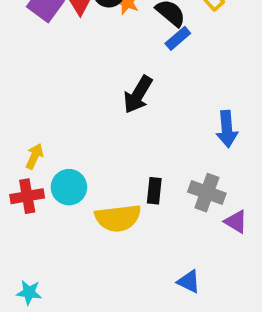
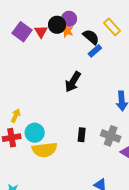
yellow semicircle: (118, 218) -> (45, 150), moved

